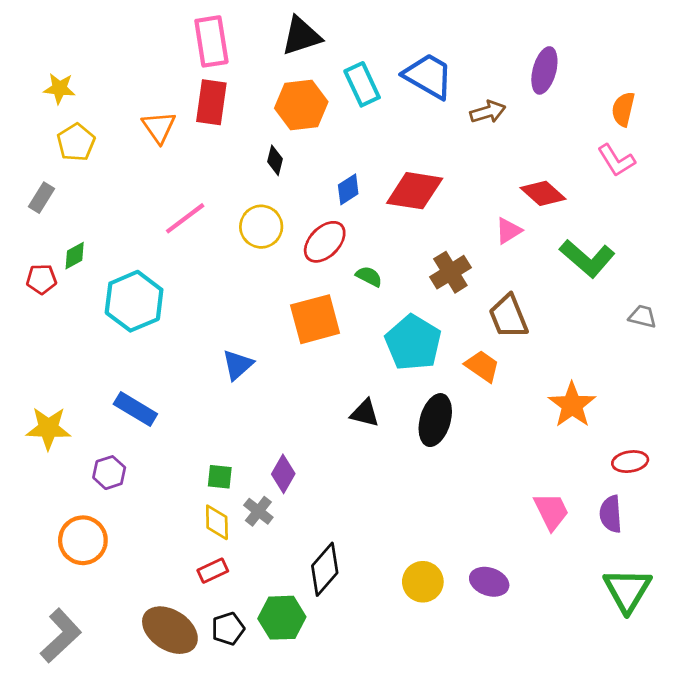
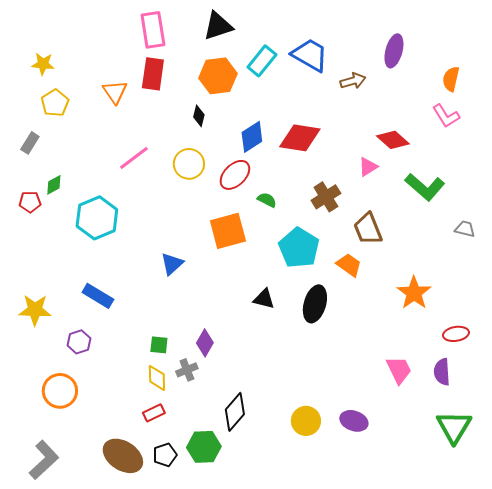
cyan rectangle: (362, 84) -> (262, 61), turned 64
blue diamond: (348, 189) -> (252, 137), size x1.4
gray cross: (258, 511) -> (187, 370), turned 30

